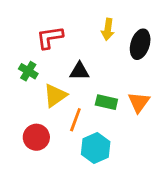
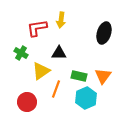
yellow arrow: (108, 29) -> (61, 20), moved
cyan hexagon: (96, 148) -> (86, 98), moved

